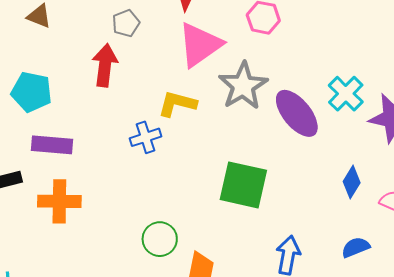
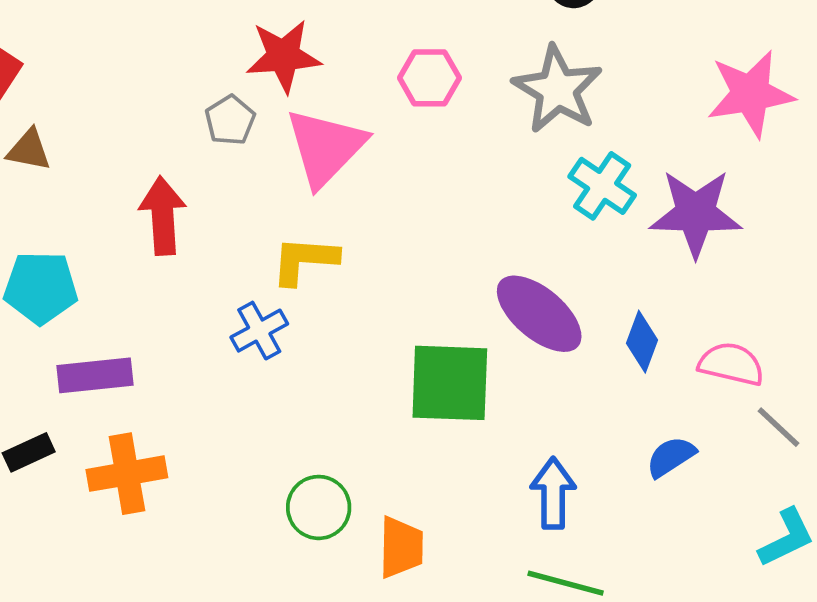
gray pentagon: (126, 23) -> (230, 120), moved
gray star: (243, 86) -> (558, 89), moved
purple ellipse: (297, 113) -> (539, 314), moved

